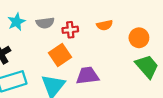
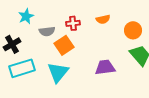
gray semicircle: (45, 23) -> (47, 31), moved
purple trapezoid: (87, 76) -> (105, 67), moved

